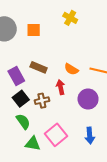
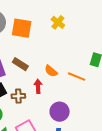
orange square: (34, 30) -> (22, 28), size x1.5
purple circle: (88, 99) -> (60, 112), moved

